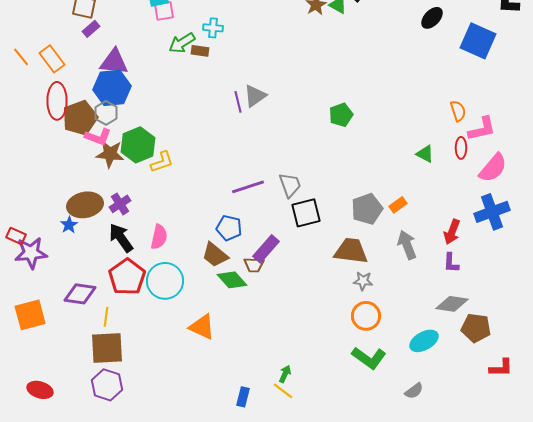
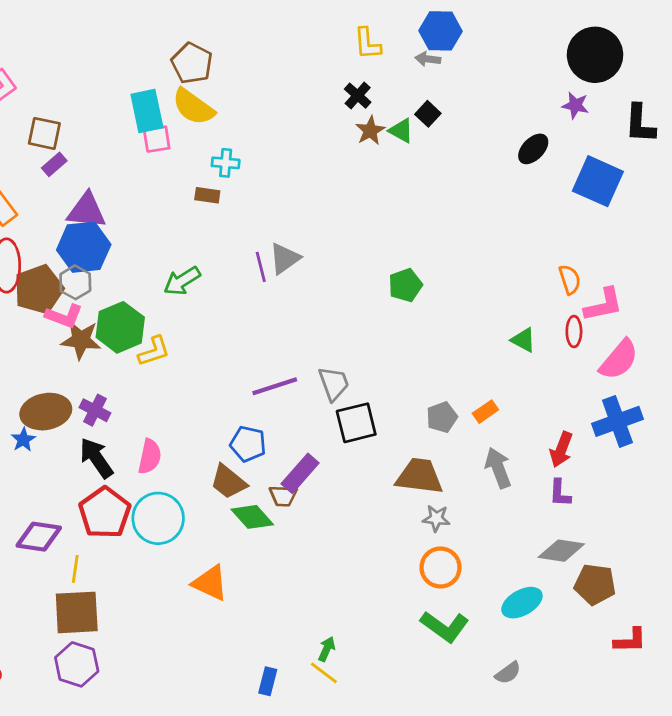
green arrow: (182, 43) -> (182, 281), moved
purple cross: (120, 204) -> (95, 410), turned -30
gray pentagon: (367, 209) -> (442, 417), size x0.7

